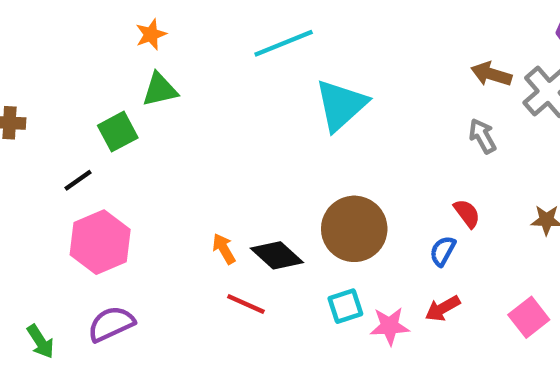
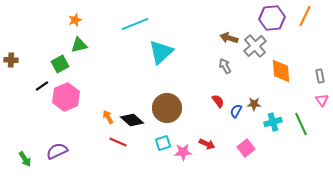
pink hexagon: (100, 242) -> (66, 97), moved
blue semicircle: (443, 251) -> (236, 111), moved
red arrow: (443, 308) -> (207, 144), turned -126

